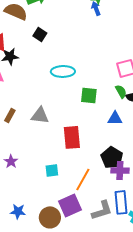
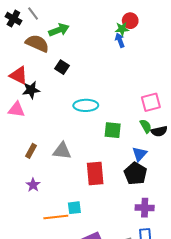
blue triangle: (115, 118) -> (140, 154), turned -49
black pentagon: (112, 157) -> (135, 174), moved
purple star: (11, 161) -> (33, 185), moved
orange line: (83, 179) -> (56, 217), moved, turned 55

